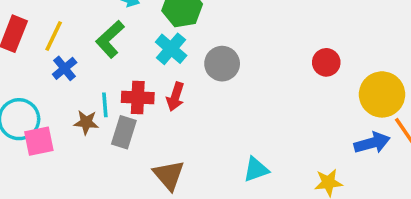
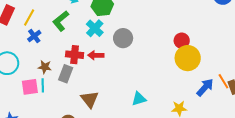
yellow circle: (382, 94) -> (188, 58), moved
red arrow: (175, 97) -> (96, 55), turned 70
cyan line: (105, 105) -> (43, 85), moved
pink square: (39, 141) -> (30, 87), moved
blue arrow: (372, 143) -> (205, 87), turned -36

